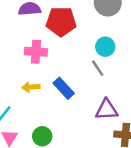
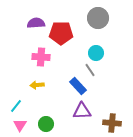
blue rectangle: (64, 88) -> (78, 86), moved
purple triangle: (107, 110) -> (82, 111), moved

